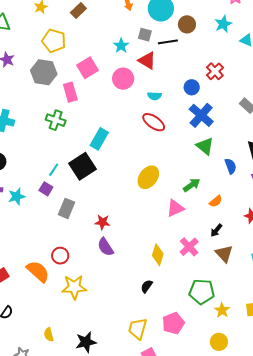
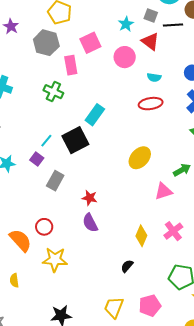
red ellipse: (154, 122) -> (151, 104), turned -50
yellow semicircle: (49, 335) -> (14, 280), moved

